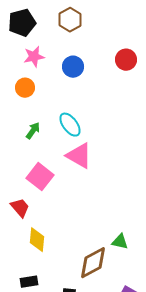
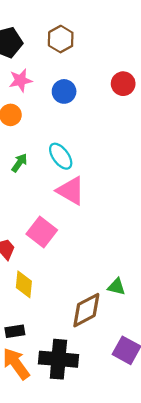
pink square: (40, 177) -> (42, 232), moved

